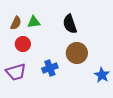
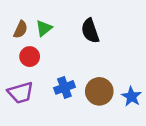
green triangle: (34, 22) -> (44, 28), turned -32
brown circle: (77, 53) -> (99, 91), moved

